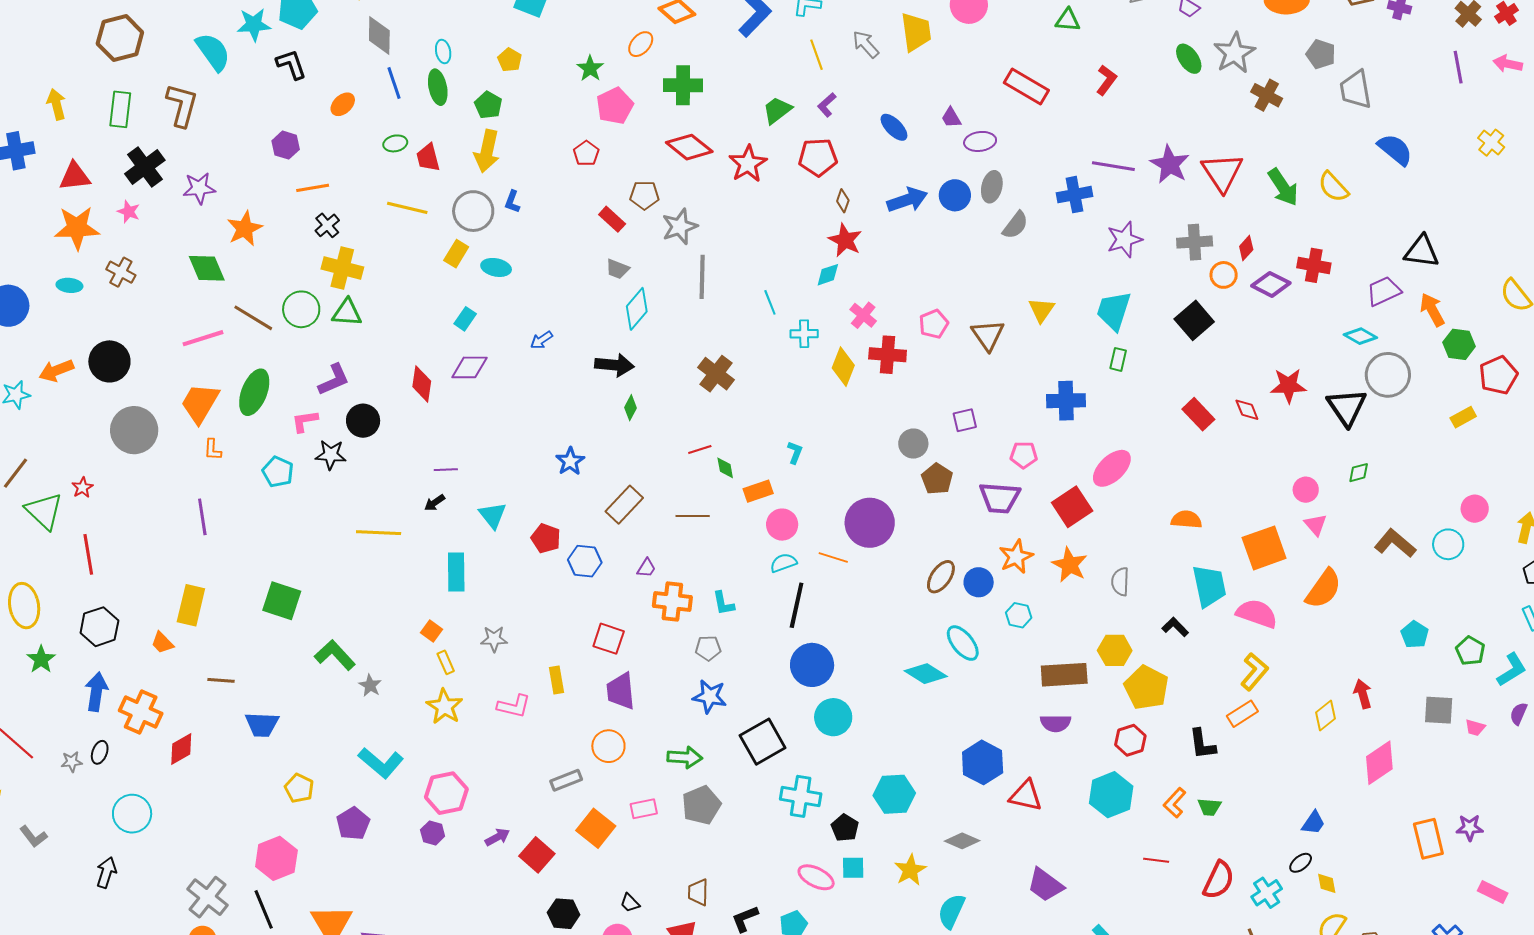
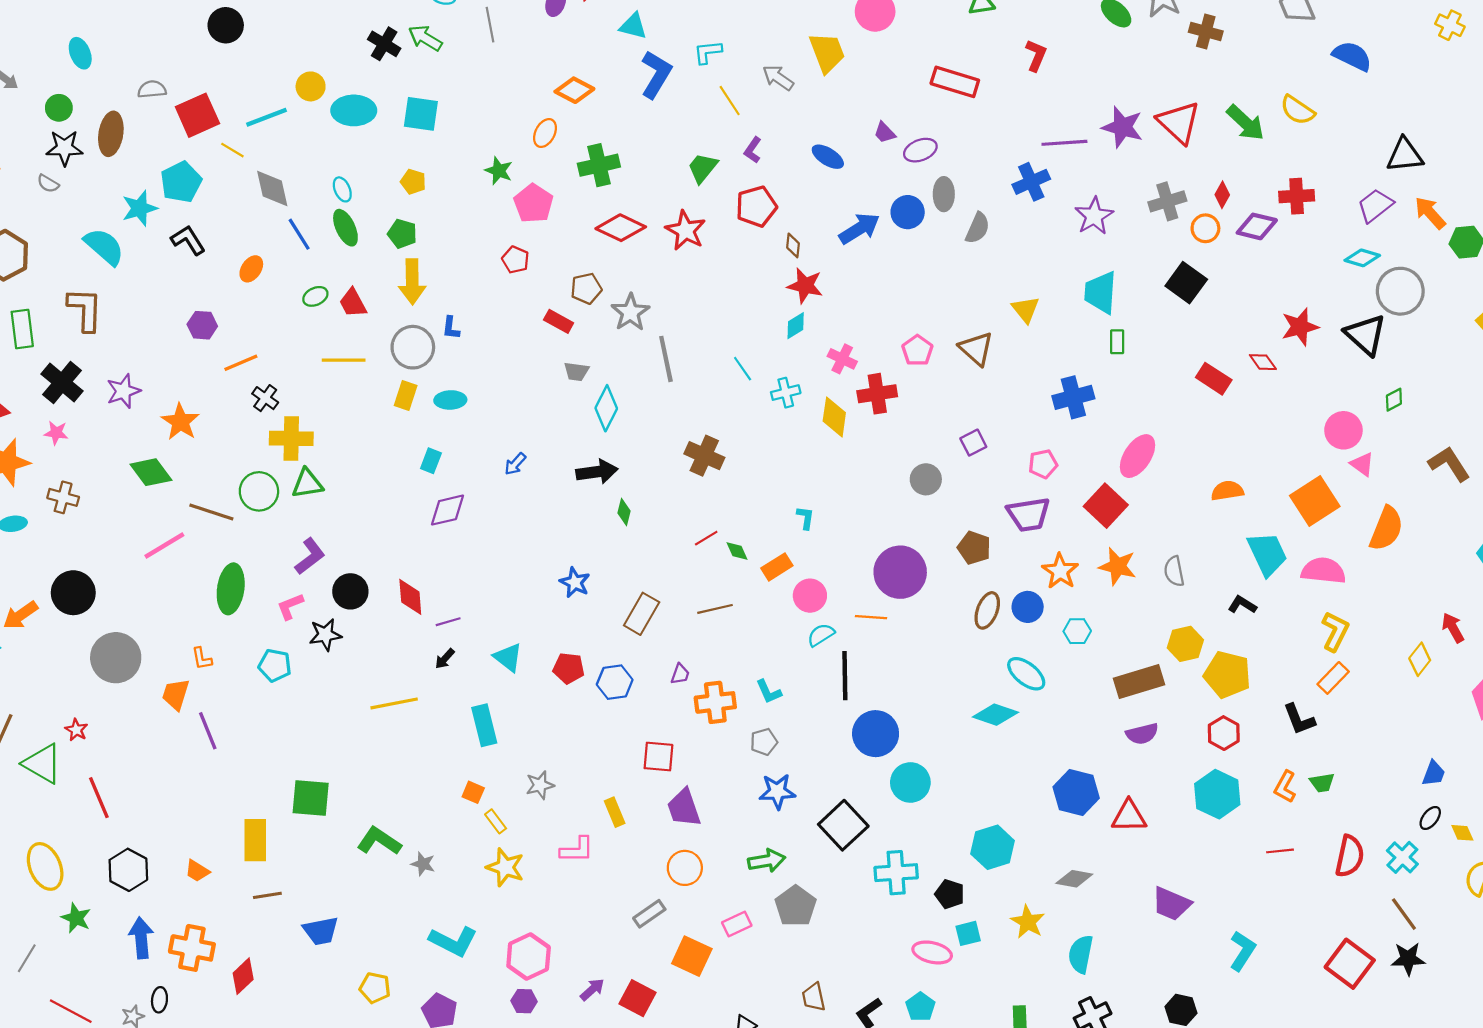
red diamond: (422, 384) -> (410, 597), moved
orange trapezoid: (200, 403) -> (176, 694), moved, size x0.7
brown pentagon: (937, 479) -> (974, 548), moved
pink circle: (1306, 490) -> (1343, 430), size x1.4
brown L-shape: (1395, 543) -> (1449, 464), turned 30
yellow rectangle: (191, 605) -> (255, 840), moved

